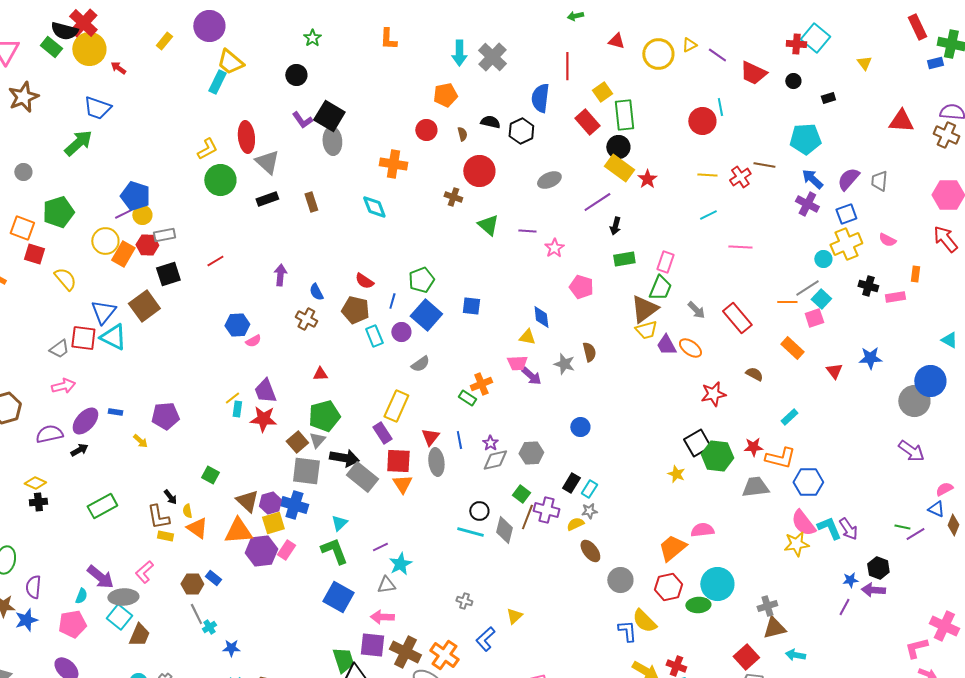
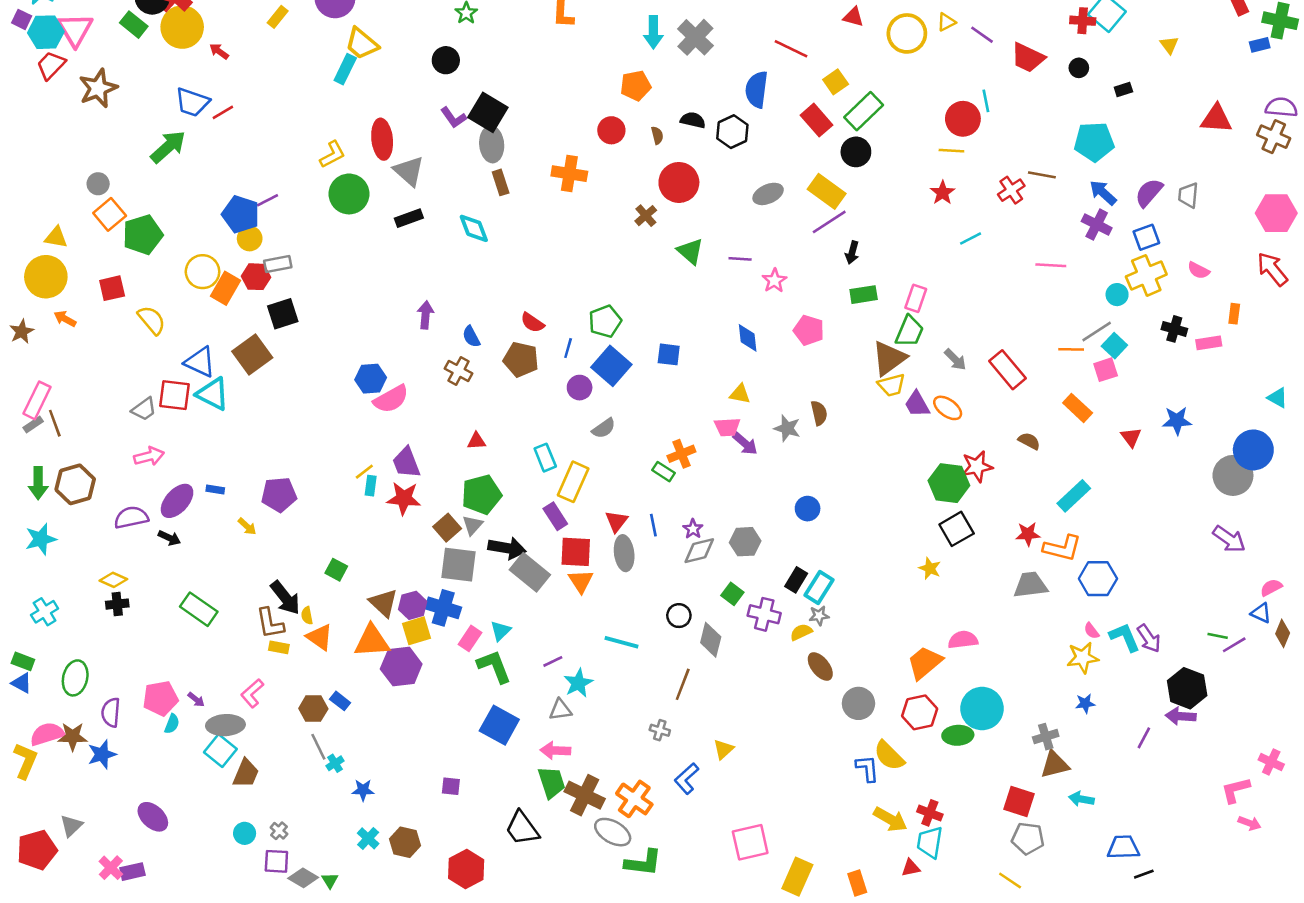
red line: (567, 66) -> (791, 49), turned -64
green rectangle: (624, 115) -> (864, 111), turned 52
yellow rectangle: (619, 168) -> (827, 191), moved
yellow line: (707, 175) -> (951, 151), moved
red star: (647, 179) -> (943, 193), moved
brown cross: (453, 197) -> (646, 216), turned 30
brown rectangle: (311, 202) -> (501, 182), moved
cyan diamond: (374, 207) -> (474, 228), moved
purple line: (123, 214) -> (267, 200), moved
orange square: (22, 228) -> (110, 214), moved, turned 30
pink line: (740, 247) -> (1051, 265), moved
red square: (34, 254) -> (112, 288), turned -30
red line: (215, 261) -> (223, 112), moved
blue triangle: (103, 312) -> (200, 362), turned -44
blue diamond: (541, 317) -> (748, 338), moved
cyan rectangle: (374, 336) -> (545, 458), moved
pink semicircle: (253, 341) -> (391, 399), size x1.8
cyan rectangle: (789, 417) -> (1074, 496), size x1.5
black arrow: (79, 450) -> (169, 538), turned 54
green hexagon: (717, 456) -> (949, 483), moved
cyan rectangle: (589, 489) -> (819, 588), size x1.4
black arrow: (170, 497) -> (285, 598), size x1.8
green rectangle: (102, 506) -> (199, 609), turned 64
brown line: (527, 517) -> (683, 684), moved
pink semicircle: (803, 523) -> (1092, 631), size x0.5
cyan line: (470, 532) -> (622, 642), moved
pink rectangle: (286, 550) -> (470, 638), moved
black hexagon: (878, 568) -> (1187, 688), size x1.4
purple arrow: (100, 577) -> (196, 700), size x0.5
blue star: (850, 580) -> (1085, 703), moved
pink pentagon: (72, 624) -> (160, 698), moved
pink cross: (944, 626) -> (1271, 762), size x0.7
purple square: (372, 645) -> (451, 786), moved, size x0.6
red square: (746, 657) -> (1019, 802), turned -30
green trapezoid: (343, 660) -> (552, 782), moved

